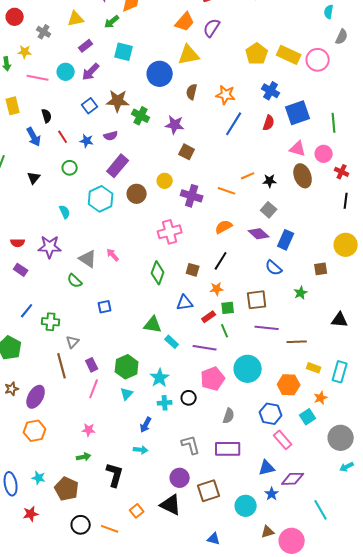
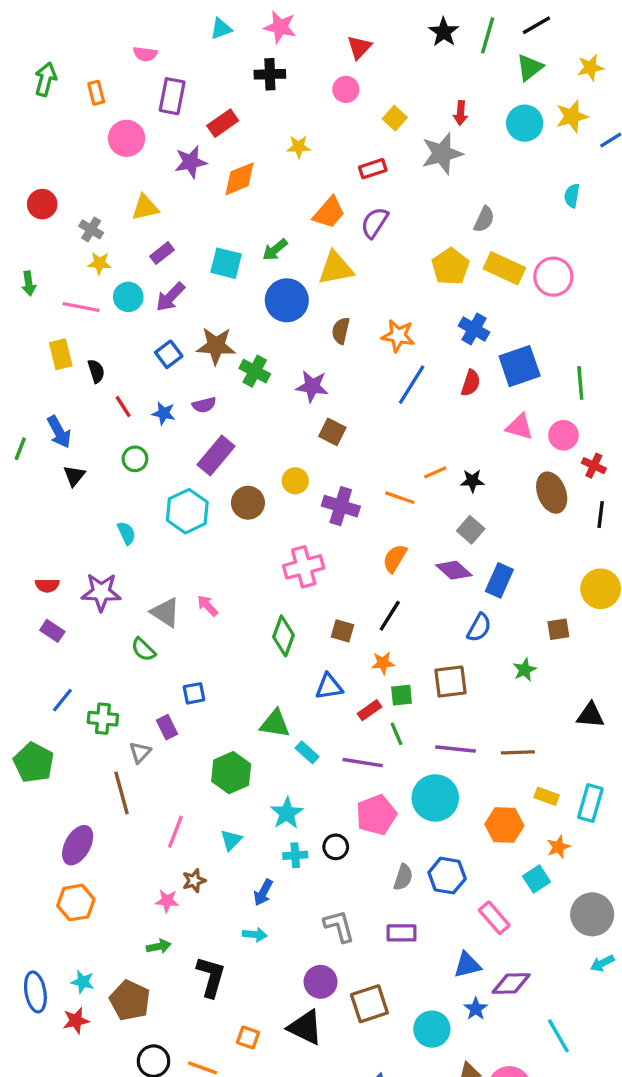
green arrow: (112, 22) -> (275, 250), moved
gray semicircle: (342, 37) -> (484, 219), moved
yellow star: (25, 52) -> (100, 263), moved
yellow rectangle: (13, 106) -> (61, 354), moved
blue arrow: (34, 137) -> (59, 432), moved
brown ellipse: (303, 176) -> (552, 493), moved
orange semicircle: (224, 227) -> (395, 558), turned -30
blue semicircle: (274, 268) -> (479, 628), turned -102
purple line: (267, 328) -> (455, 749), moved
purple rectangle: (92, 365) -> (167, 727), moved
green hexagon: (127, 367) -> (231, 773), moved
brown star: (12, 389) -> (194, 881), moved
blue hexagon: (271, 414) -> (447, 876), moved
purple rectangle: (228, 449) -> (402, 933), size x0.7
orange square: (137, 511) -> (248, 1037), turned -32
red star: (31, 514) -> (76, 1021), moved

